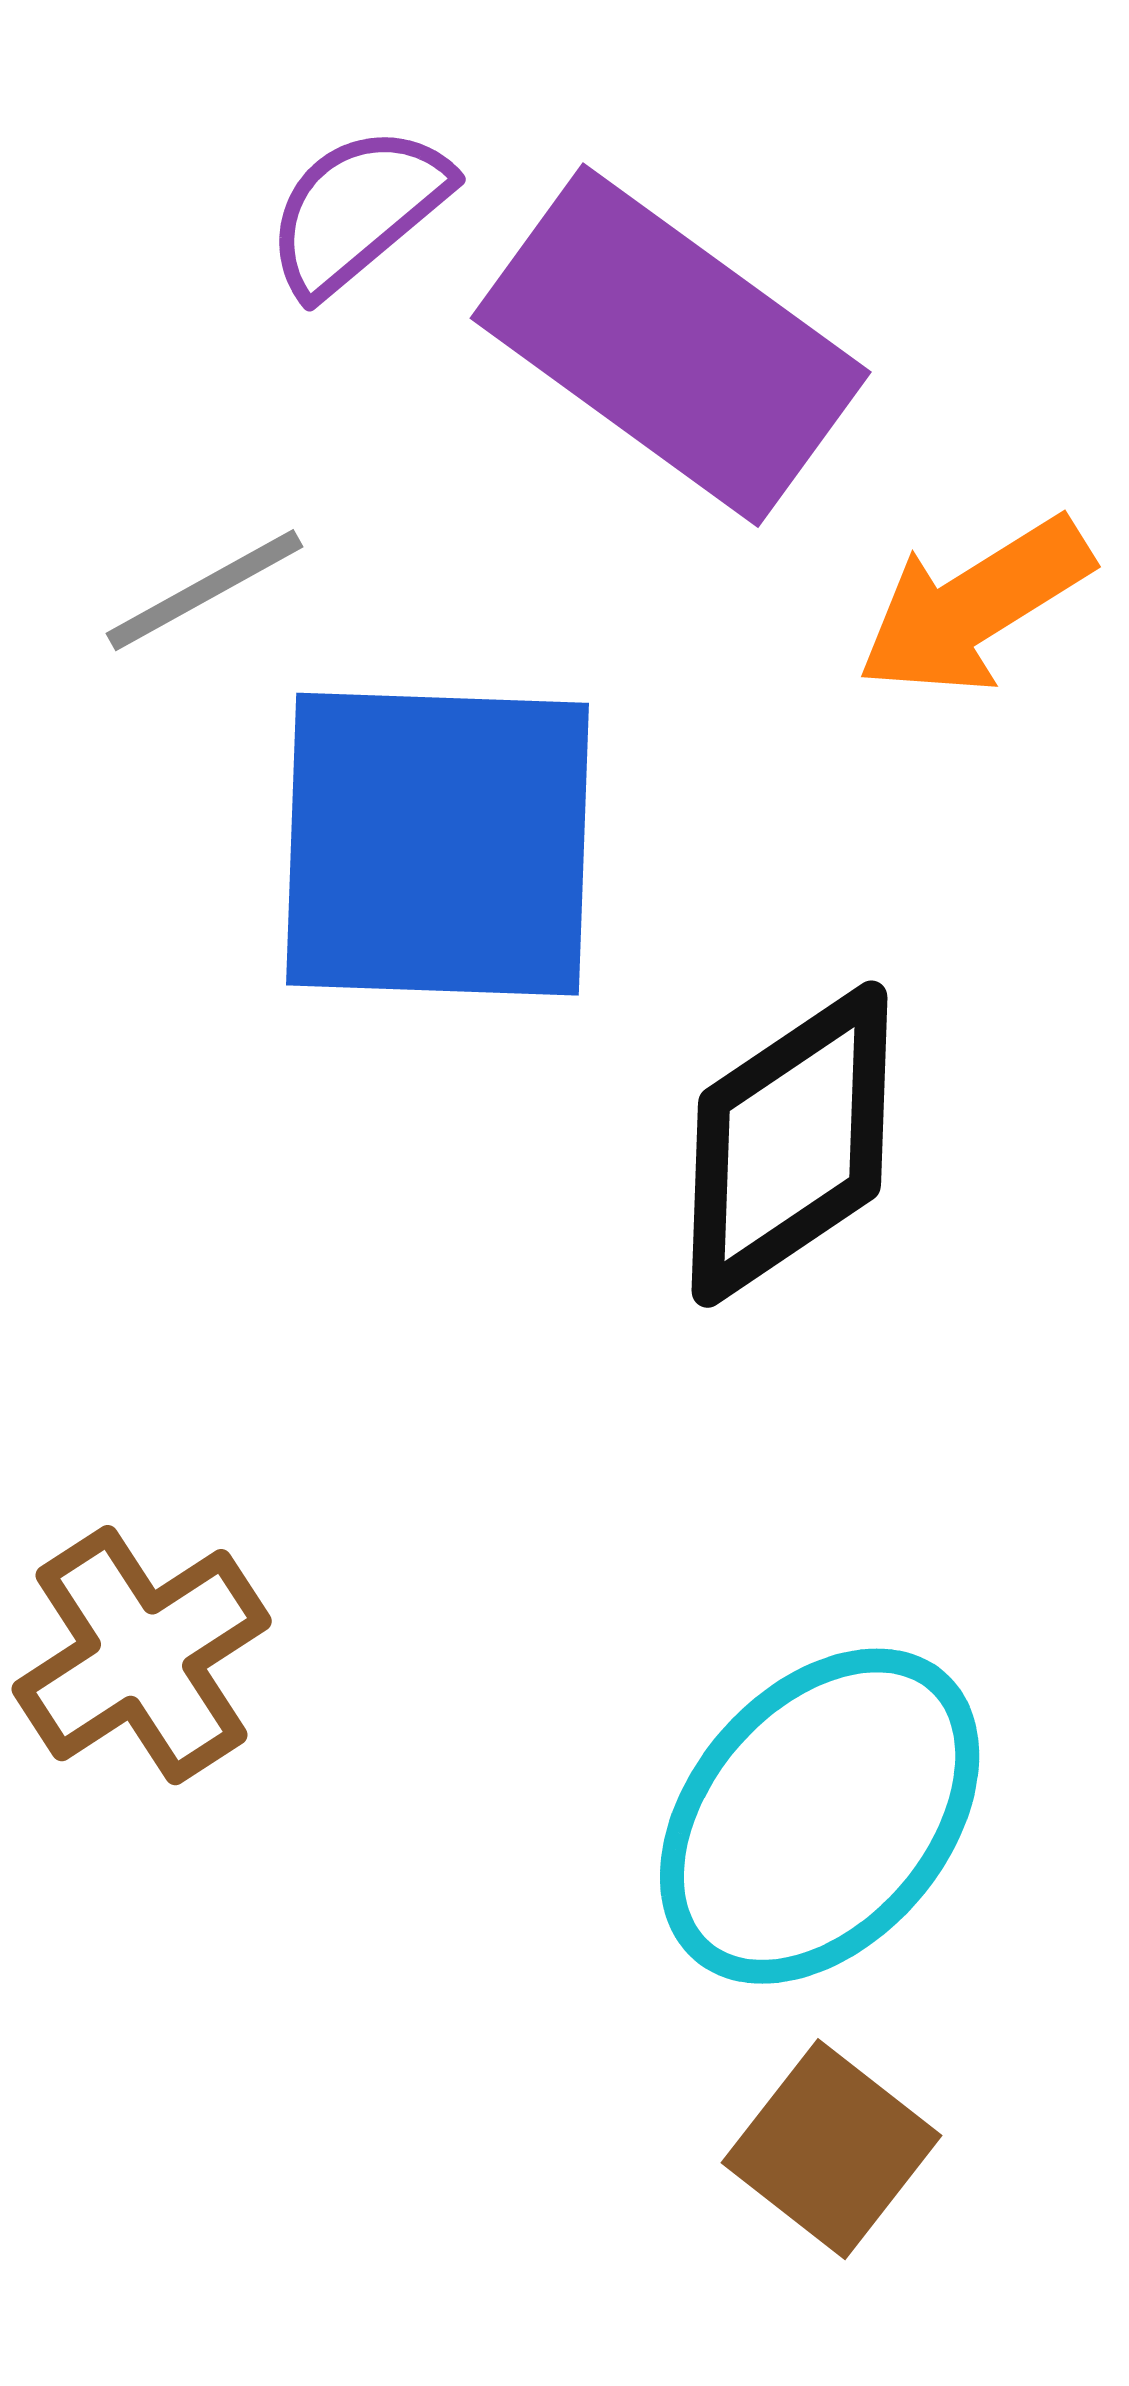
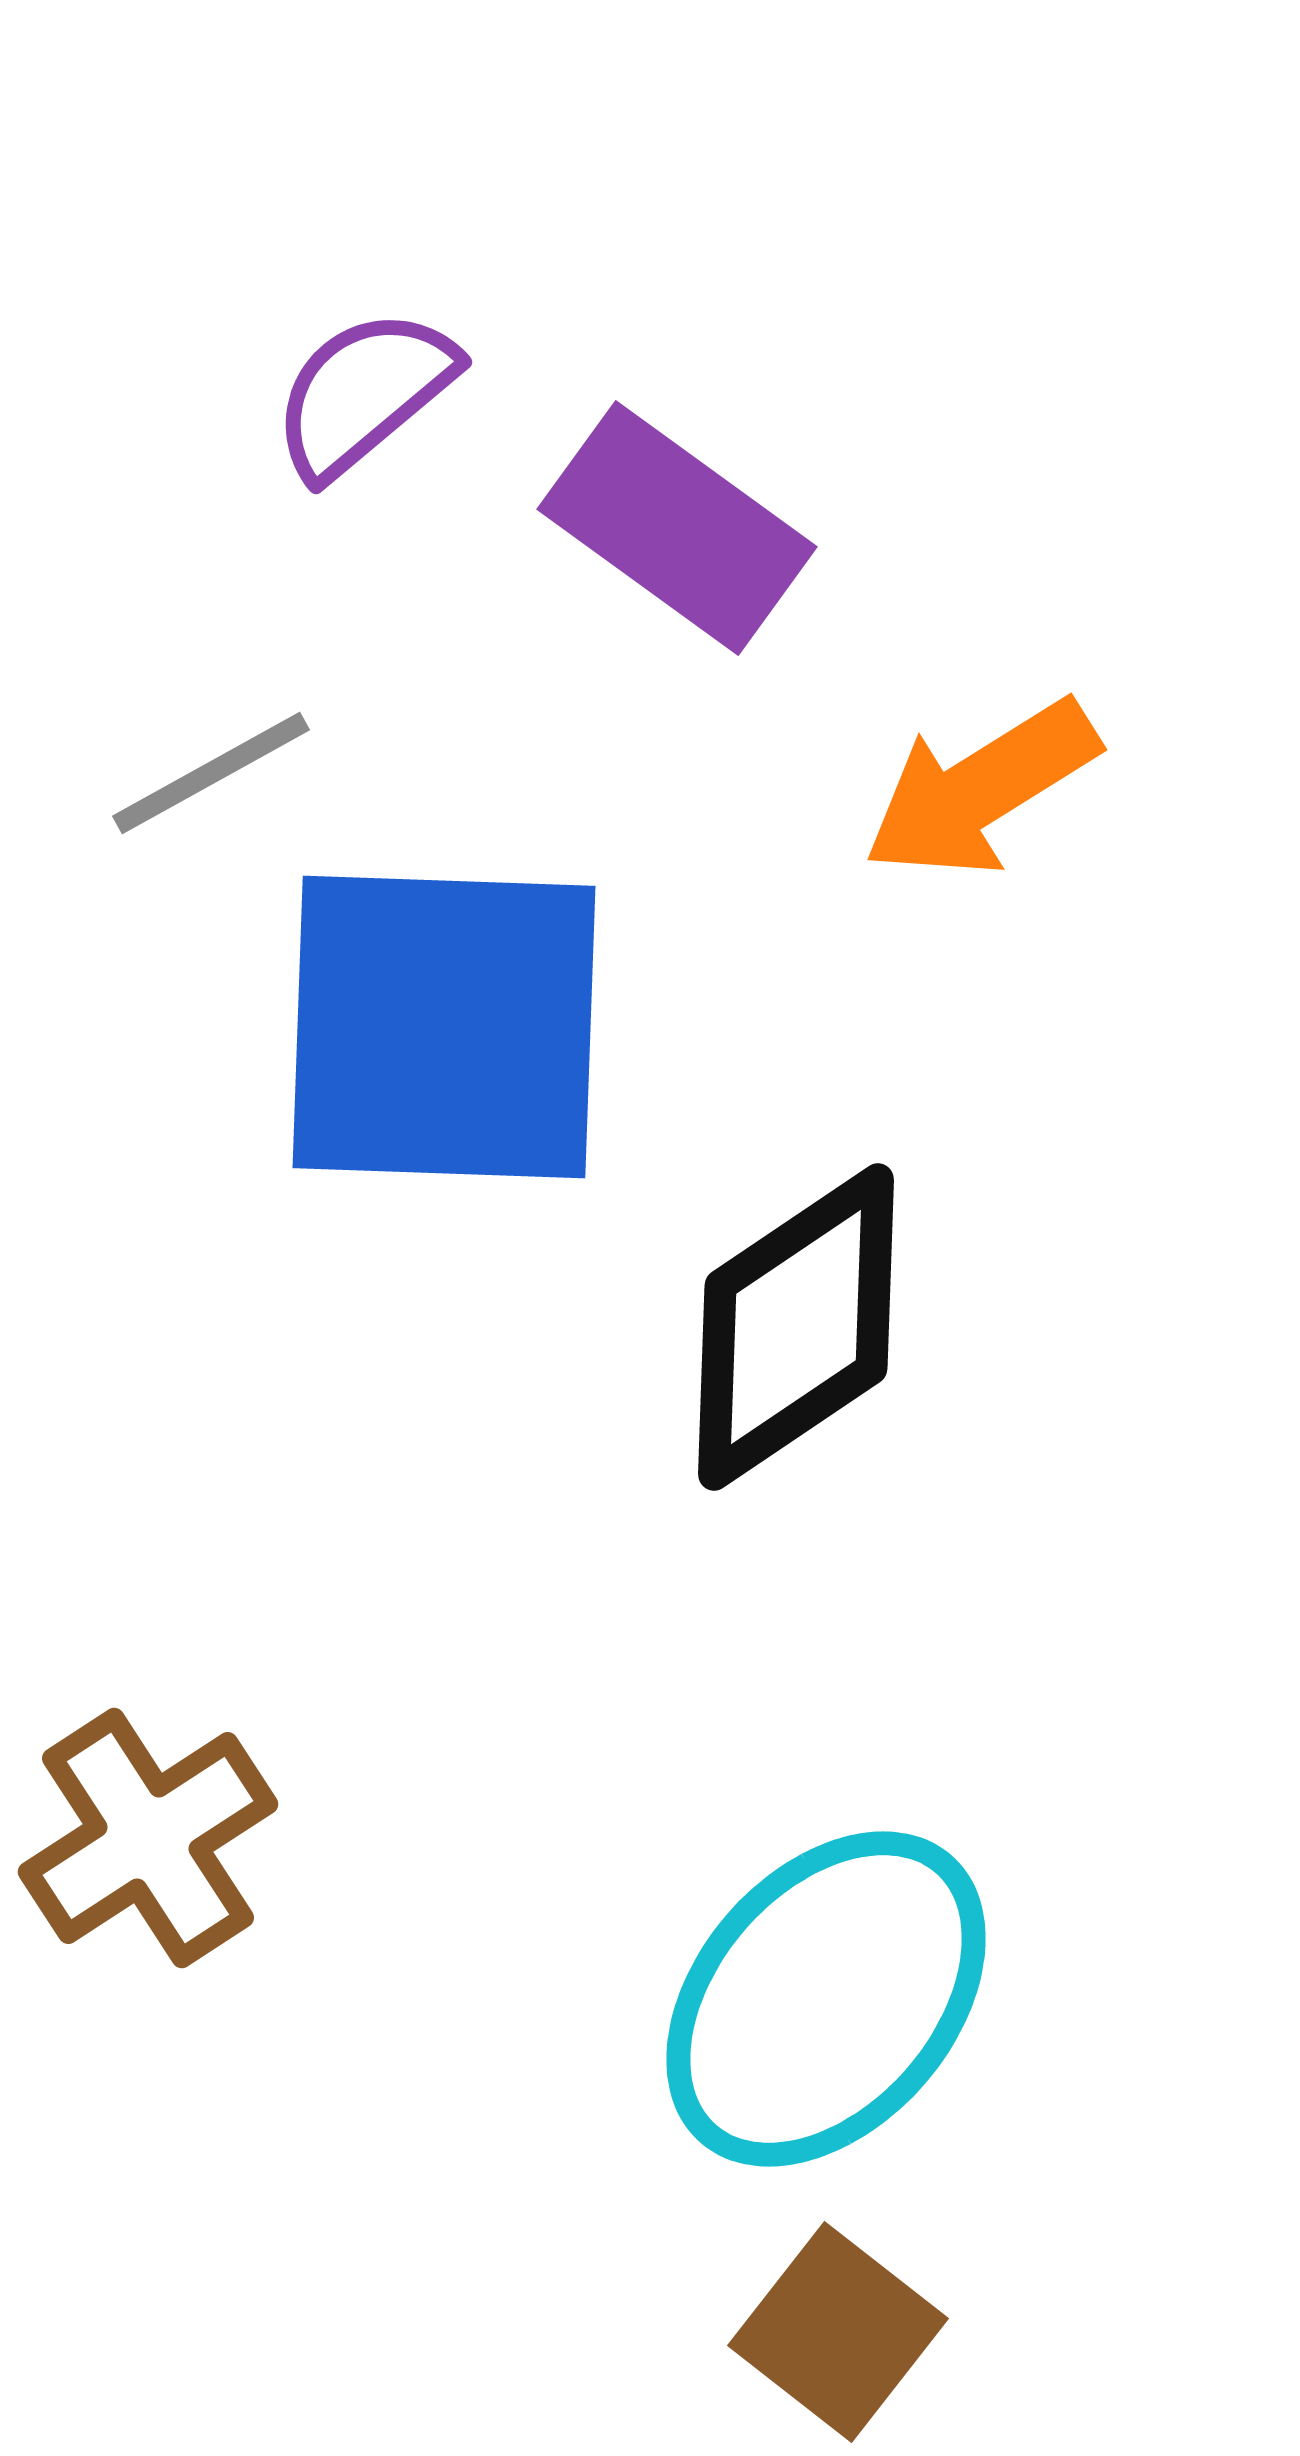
purple rectangle: (671, 345) -> (677, 528), size x0.7

